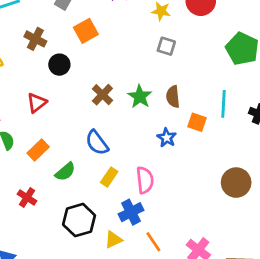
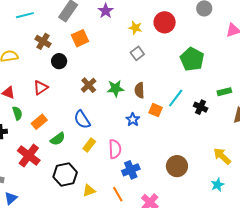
gray square: (166, 46) -> (137, 53), turned 32
green star: (140, 97) -> (115, 88), turned 30
cyan line: (224, 104) -> (176, 98), turned 30
brown circle: (236, 183) -> (177, 166), moved
red cross: (27, 197) -> (29, 156), size x1.6
blue cross: (131, 212) -> (131, 170), moved

